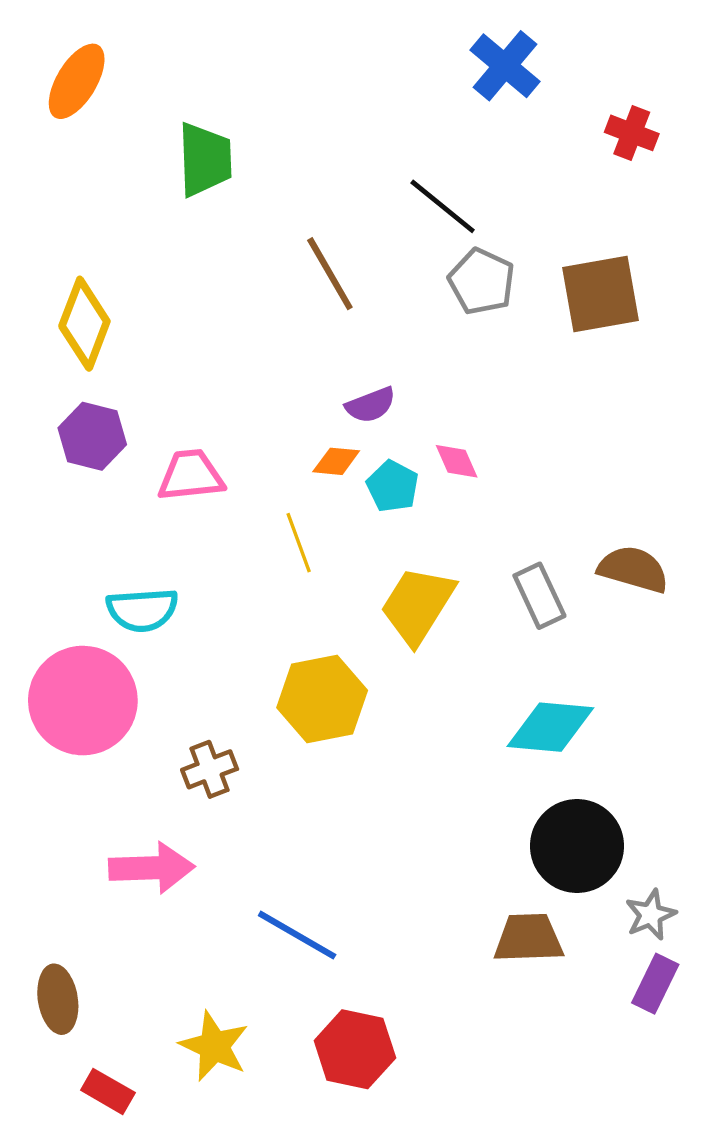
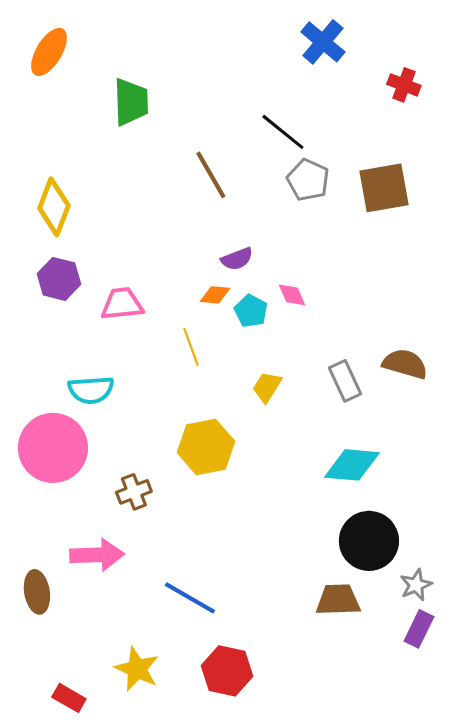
yellow trapezoid: (418, 605) -> (267, 387), size x0.6
brown ellipse: (58, 999) -> (37, 592), moved

